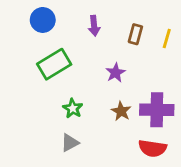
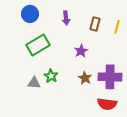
gray triangle: (70, 143) -> (34, 83), moved, turned 32

